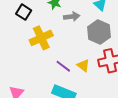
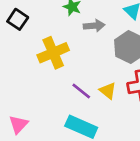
black square: (24, 12) -> (18, 19), moved

